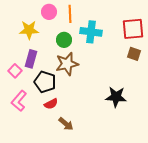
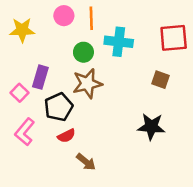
yellow star: (29, 30) -> (22, 30), moved
brown square: (134, 54) -> (160, 80), moved
black pentagon: (45, 82) -> (59, 107), turned 30

